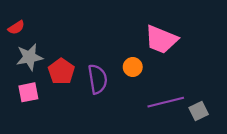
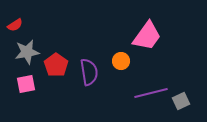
pink trapezoid: (161, 40) -> (147, 36), turned -76

